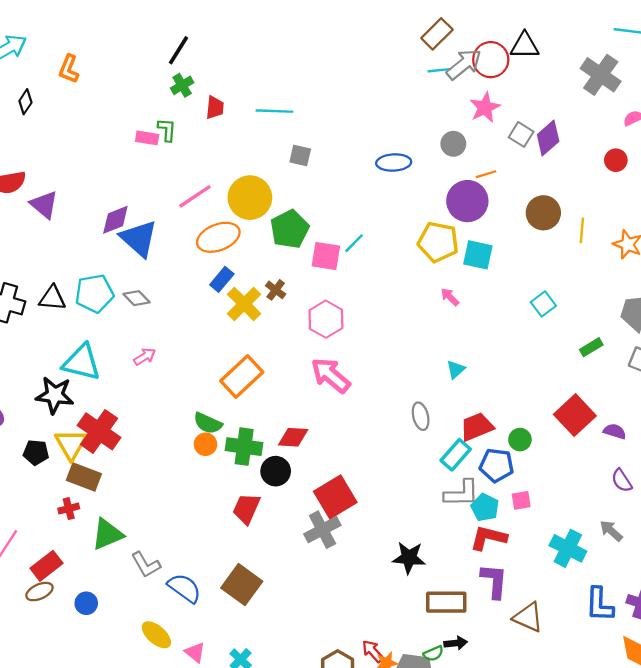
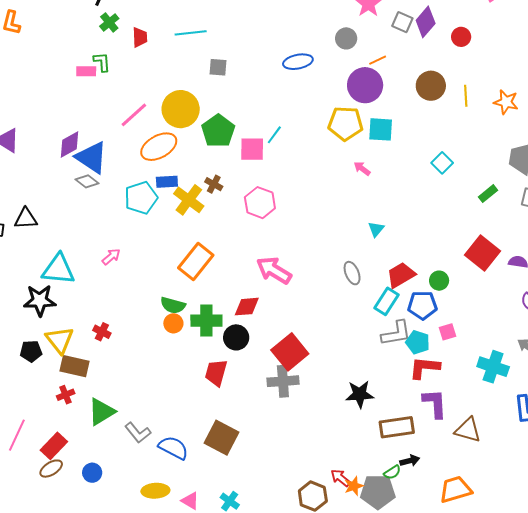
red circle: (616, 160) -> (461, 37), moved
blue rectangle: (222, 279) -> (167, 182), turned 55
cyan pentagon: (94, 293) -> (141, 198), moved
gray diamond: (137, 298) -> (87, 181), moved
pink arrow: (331, 375) -> (274, 270), moved
red cross: (99, 431) -> (102, 332), moved, size x0.5
gray cross: (322, 530) -> (283, 381), turned 32
yellow ellipse: (156, 635) -> (155, 491), turned -36

